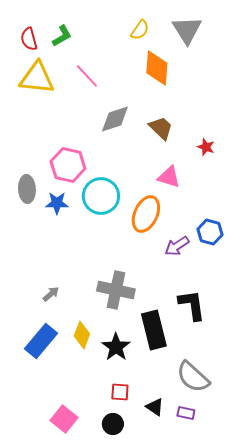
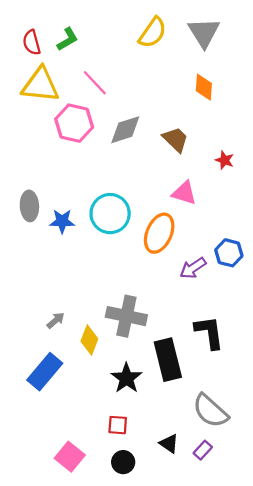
yellow semicircle: (140, 30) -> (153, 33), size x1.4
orange diamond: (157, 68) -> (204, 87), moved, size x0.7
pink hexagon: (68, 165) -> (74, 123), moved
yellow diamond: (82, 335) -> (89, 340), moved
red square: (120, 392) -> (118, 425), moved
purple rectangle: (186, 413) -> (203, 450), turned -60

